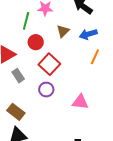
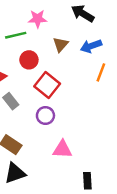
green line: (26, 21) -> (16, 35), turned 66
pink triangle: (80, 102) -> (62, 149), moved

